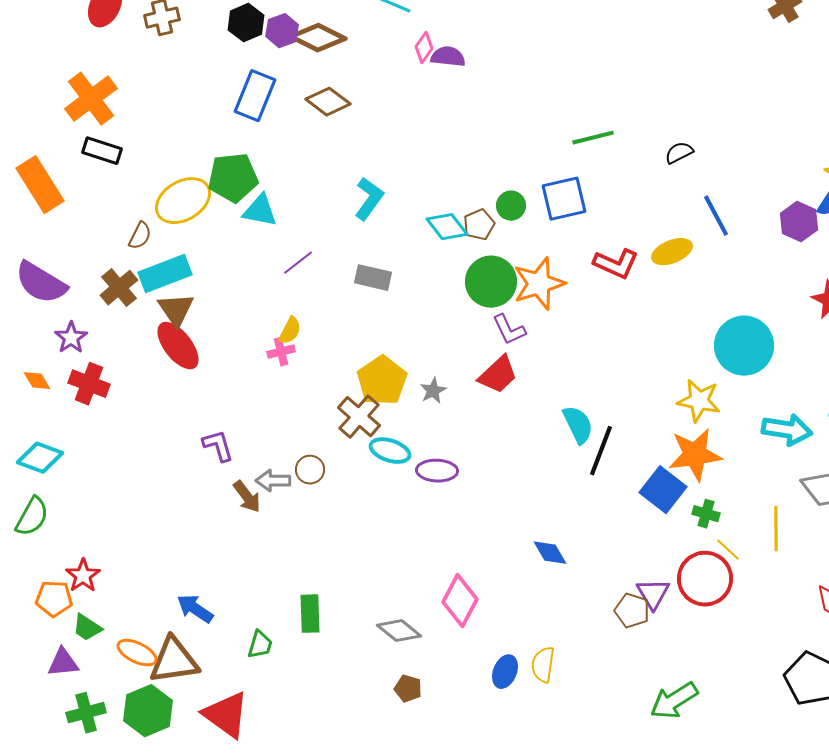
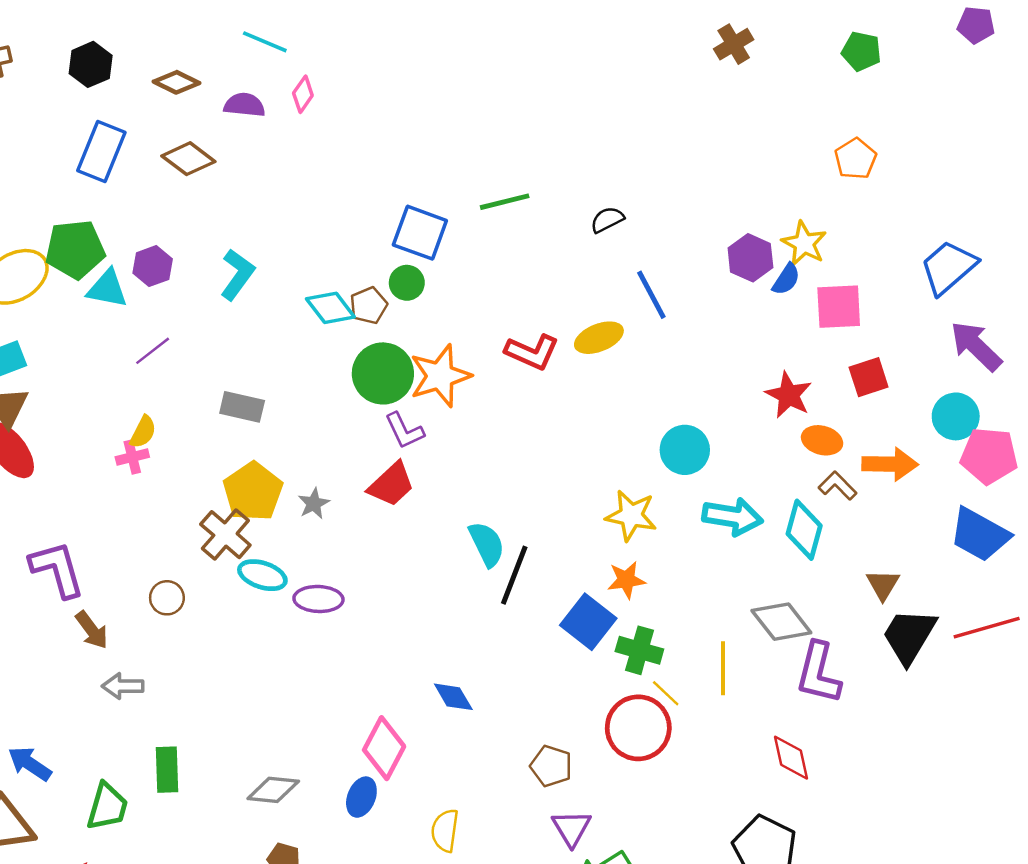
purple hexagon: (282, 31) -> (153, 266), moved
brown diamond: (318, 38) -> (176, 82), size x0.7
purple semicircle: (448, 57) -> (245, 105), moved
blue square: (564, 199) -> (420, 233), moved, turned 33
purple hexagon: (799, 222) -> (750, 258), moved
gray rectangle: (373, 278) -> (242, 407), moved
cyan circle: (744, 346) -> (685, 450), size x0.7
cyan arrow: (787, 430) -> (733, 517), moved
purple L-shape: (218, 446) -> (57, 569), size x1.5
orange star: (695, 455) -> (626, 580), size x0.6
gray arrow: (273, 481) -> (123, 686), moved
green cross: (706, 514) -> (639, 650), size x1.4
purple triangle: (653, 594) -> (571, 828), moved
pink diamond: (460, 601) -> (384, 748), moved
gray diamond: (399, 631) -> (273, 790), turned -33
green trapezoid: (260, 645) -> (107, 807), size x1.4
blue ellipse: (505, 672) -> (361, 797), moved

